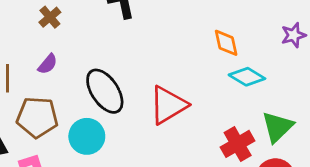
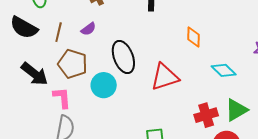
orange diamond: (226, 43) -> (194, 37), moved

